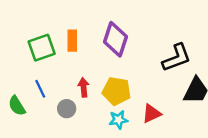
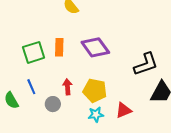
purple diamond: (115, 39) -> (95, 47), turned -56

